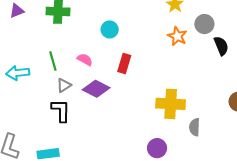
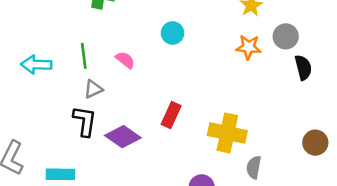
cyan circle: (110, 29) -> (173, 33), moved
orange star: (177, 36) -> (249, 47), turned -30
red rectangle: (124, 63) -> (171, 115), moved
purple diamond: (96, 89) -> (123, 137), moved

